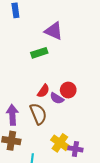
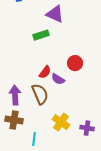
red circle: (68, 90) -> (75, 63), moved
purple cross: (75, 149) -> (87, 128), moved

